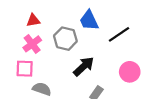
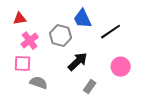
red triangle: (33, 20) -> (20, 19), moved

